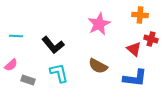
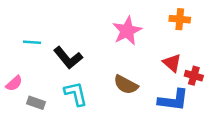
cyan line: (16, 36) -> (32, 42), moved
red cross: (151, 39) -> (194, 76), moved

